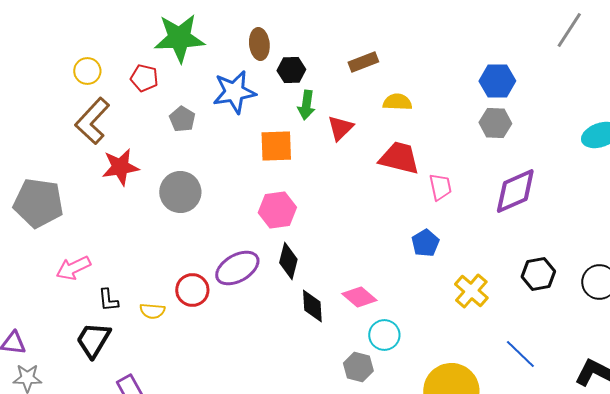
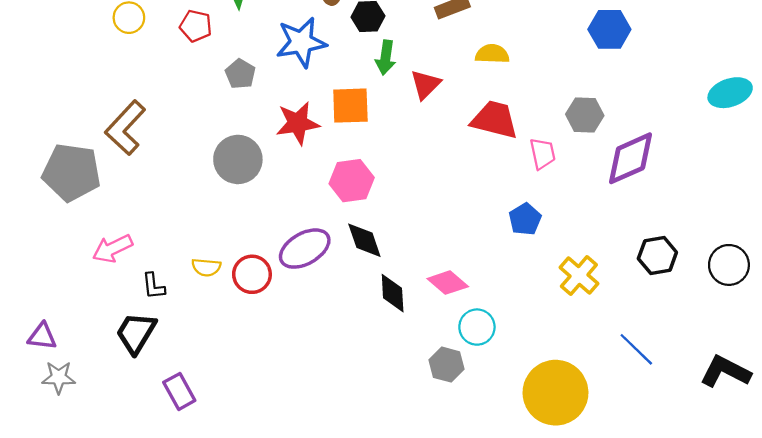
brown L-shape: (92, 121) -> (125, 128), moved
gray hexagon: (495, 123) -> (585, 115), moved
red star: (120, 167) -> (298, 123), moved
black diamond: (288, 261) -> (364, 240), turned -33
yellow semicircle: (152, 311) -> (206, 267), moved

